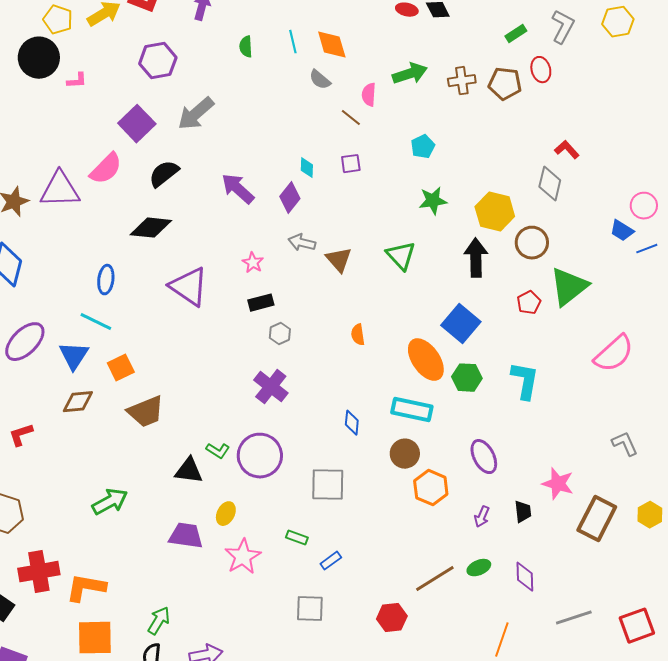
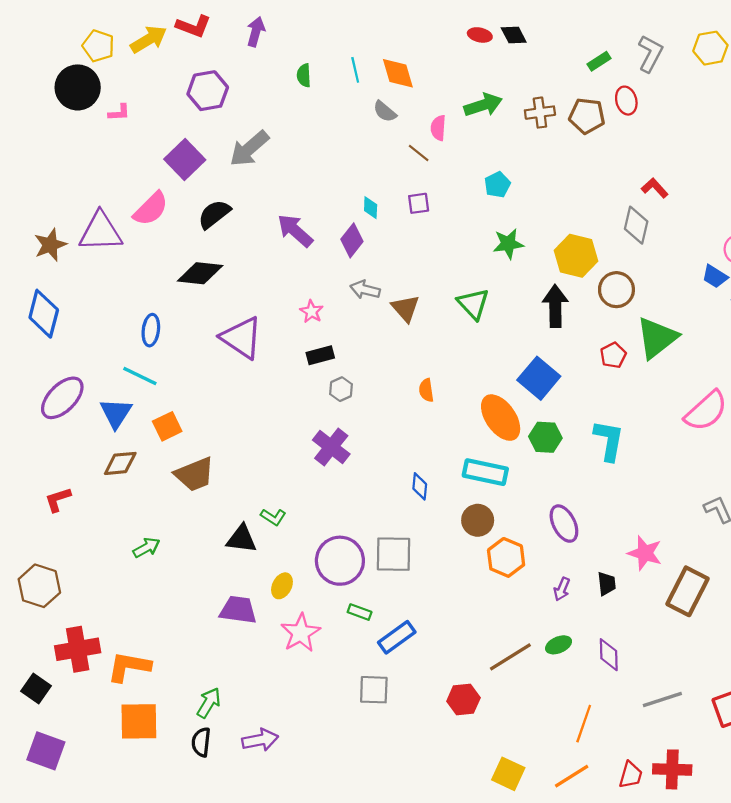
purple circle: (260, 456) -> (340, 561), moved
green arrow: (110, 502) -> (146, 548), moved, size x0.7
blue rectangle: (331, 561) -> (397, 637), size x1.6

